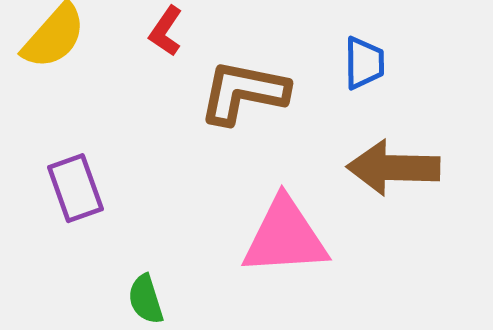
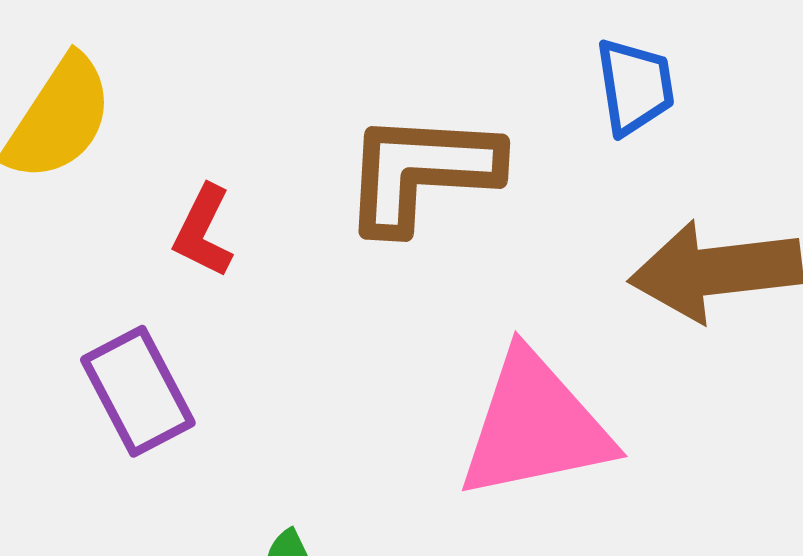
red L-shape: (166, 31) -> (203, 231), moved

